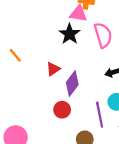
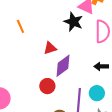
black star: (70, 34) -> (73, 22), turned -30

